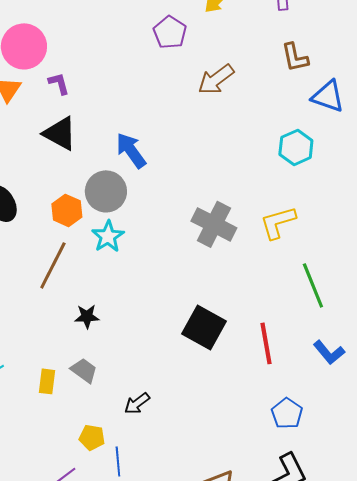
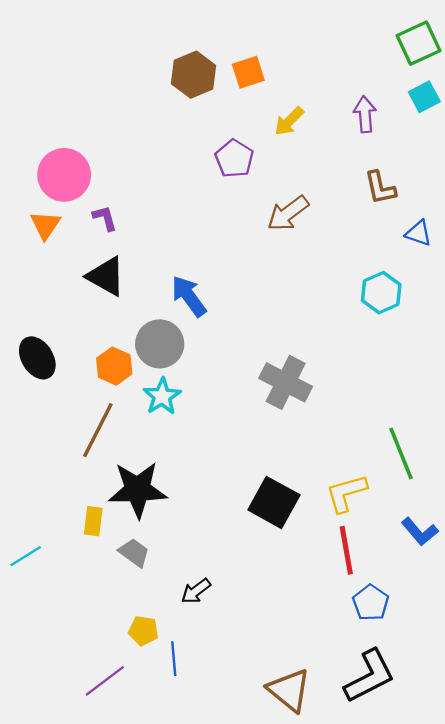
blue triangle: (328, 96) -> (419, 233), size x0.7
yellow L-shape: (278, 222) -> (346, 493), moved
black star: (87, 316) -> (138, 490), size x2.0
red line: (266, 343) -> (346, 550), moved
yellow rectangle: (47, 381) -> (93, 521), moved

